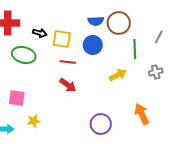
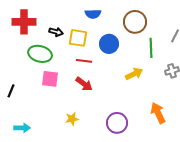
blue semicircle: (96, 21) -> (93, 14), moved
pink square: (17, 98) -> (50, 79), moved
yellow star: (34, 121) -> (72, 119), moved

